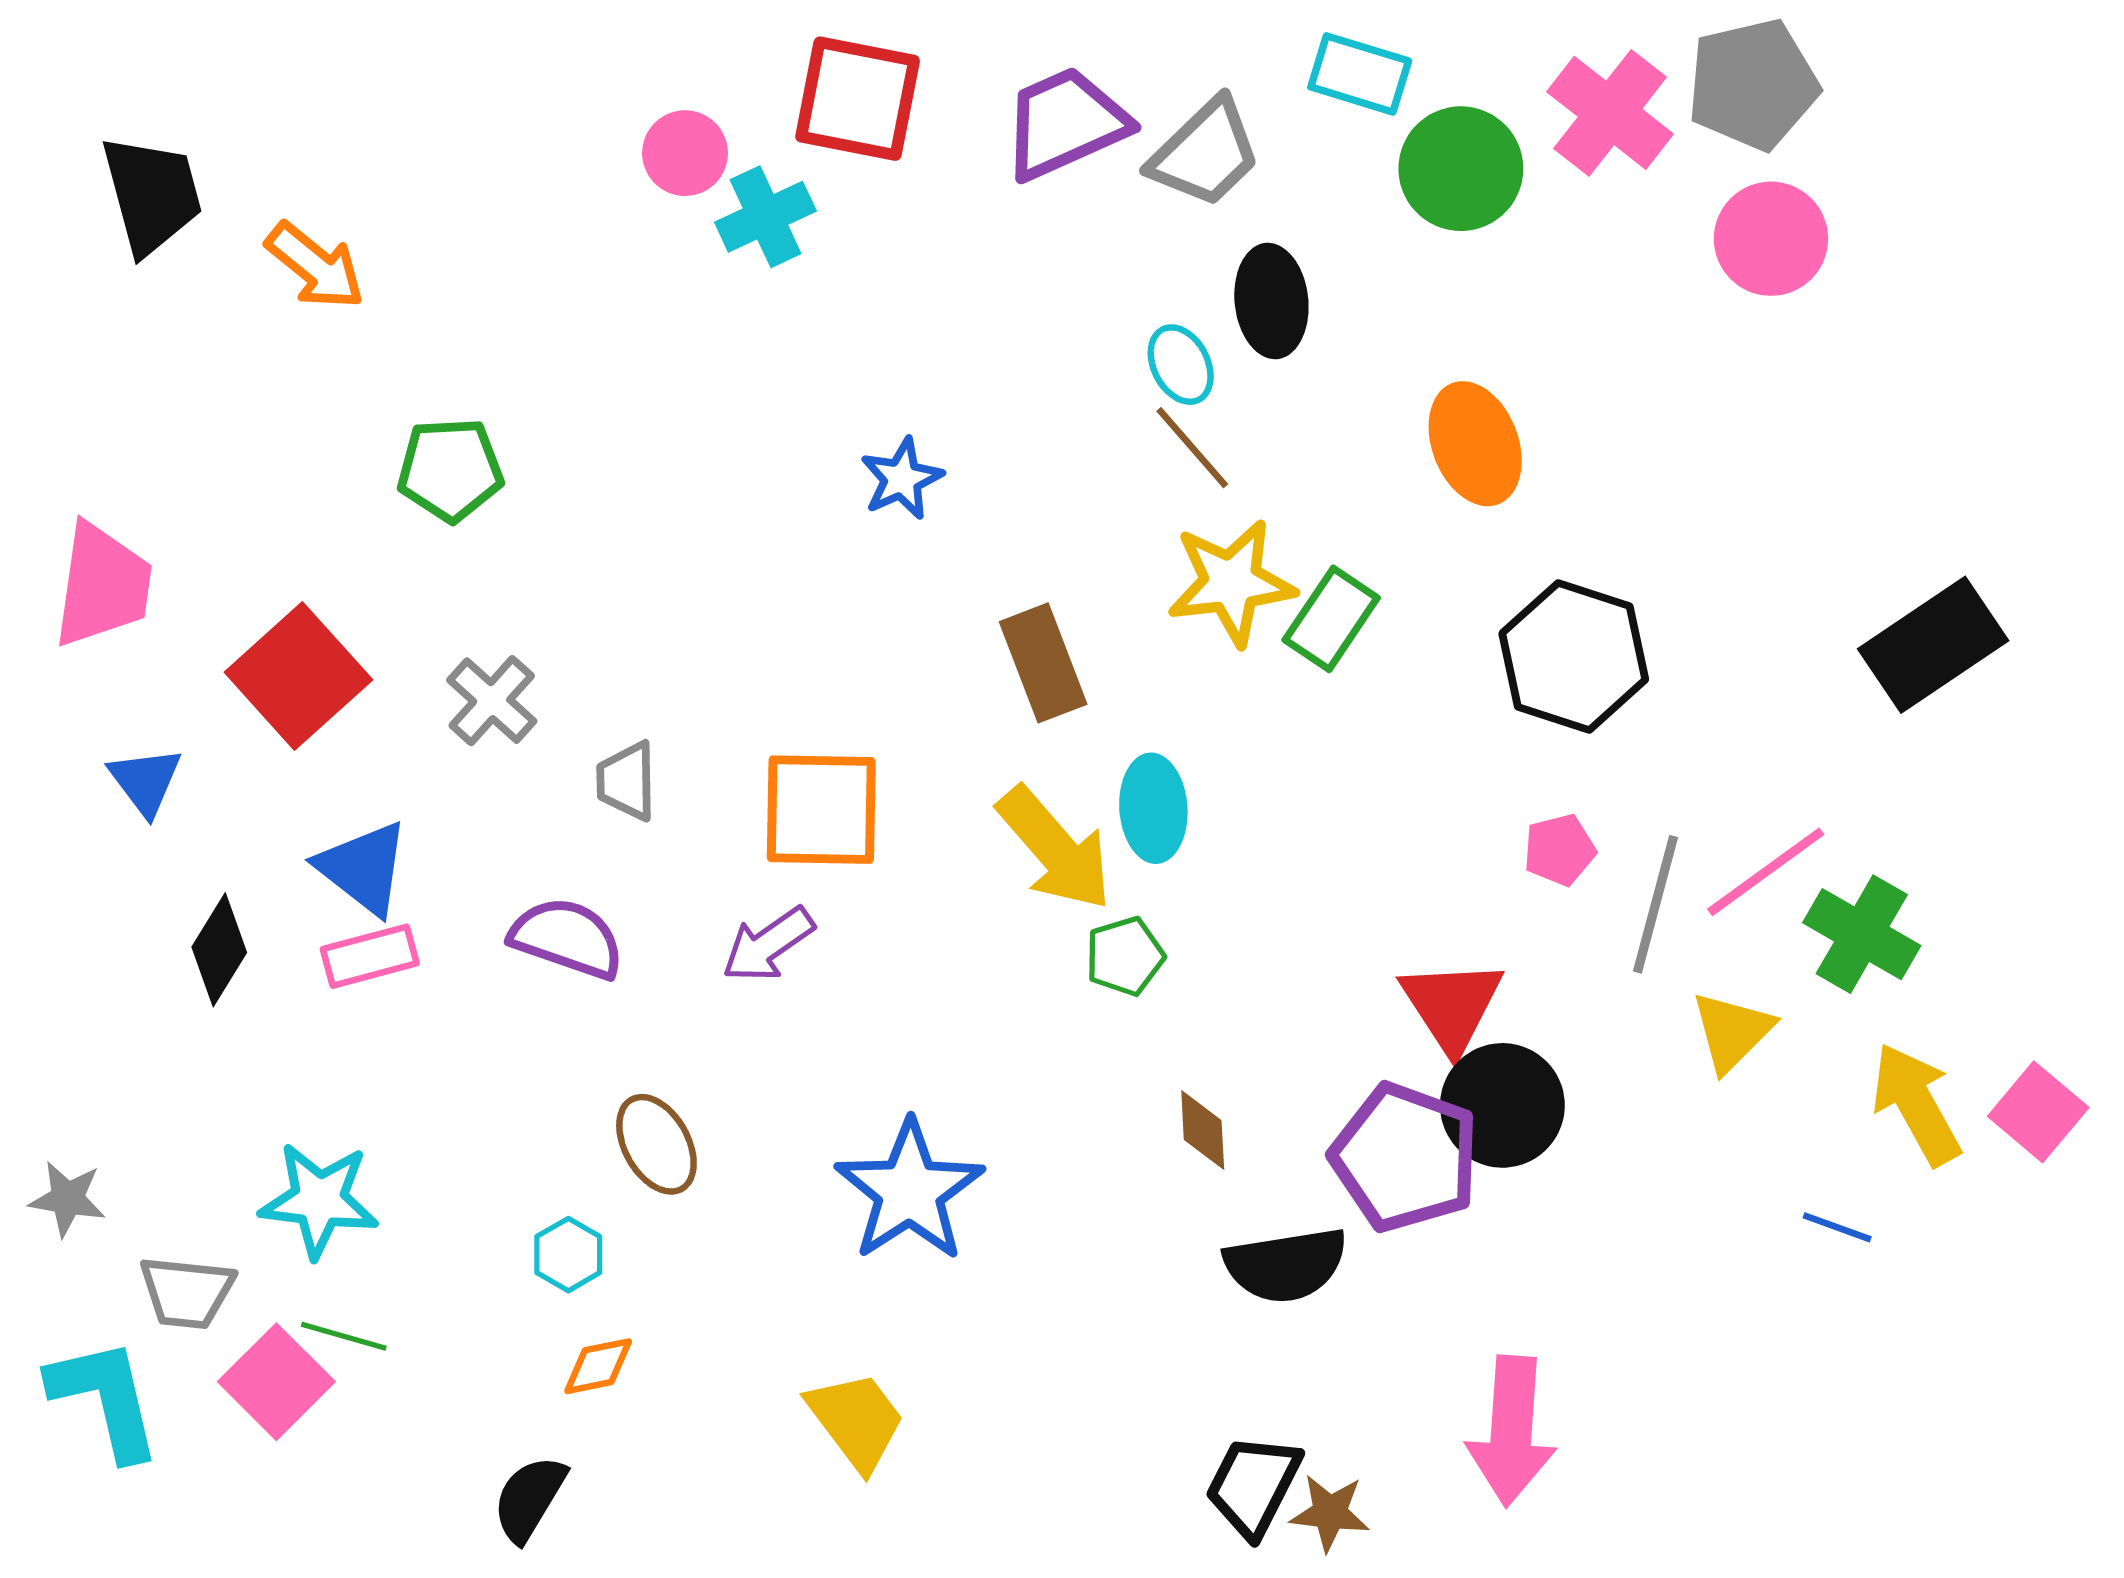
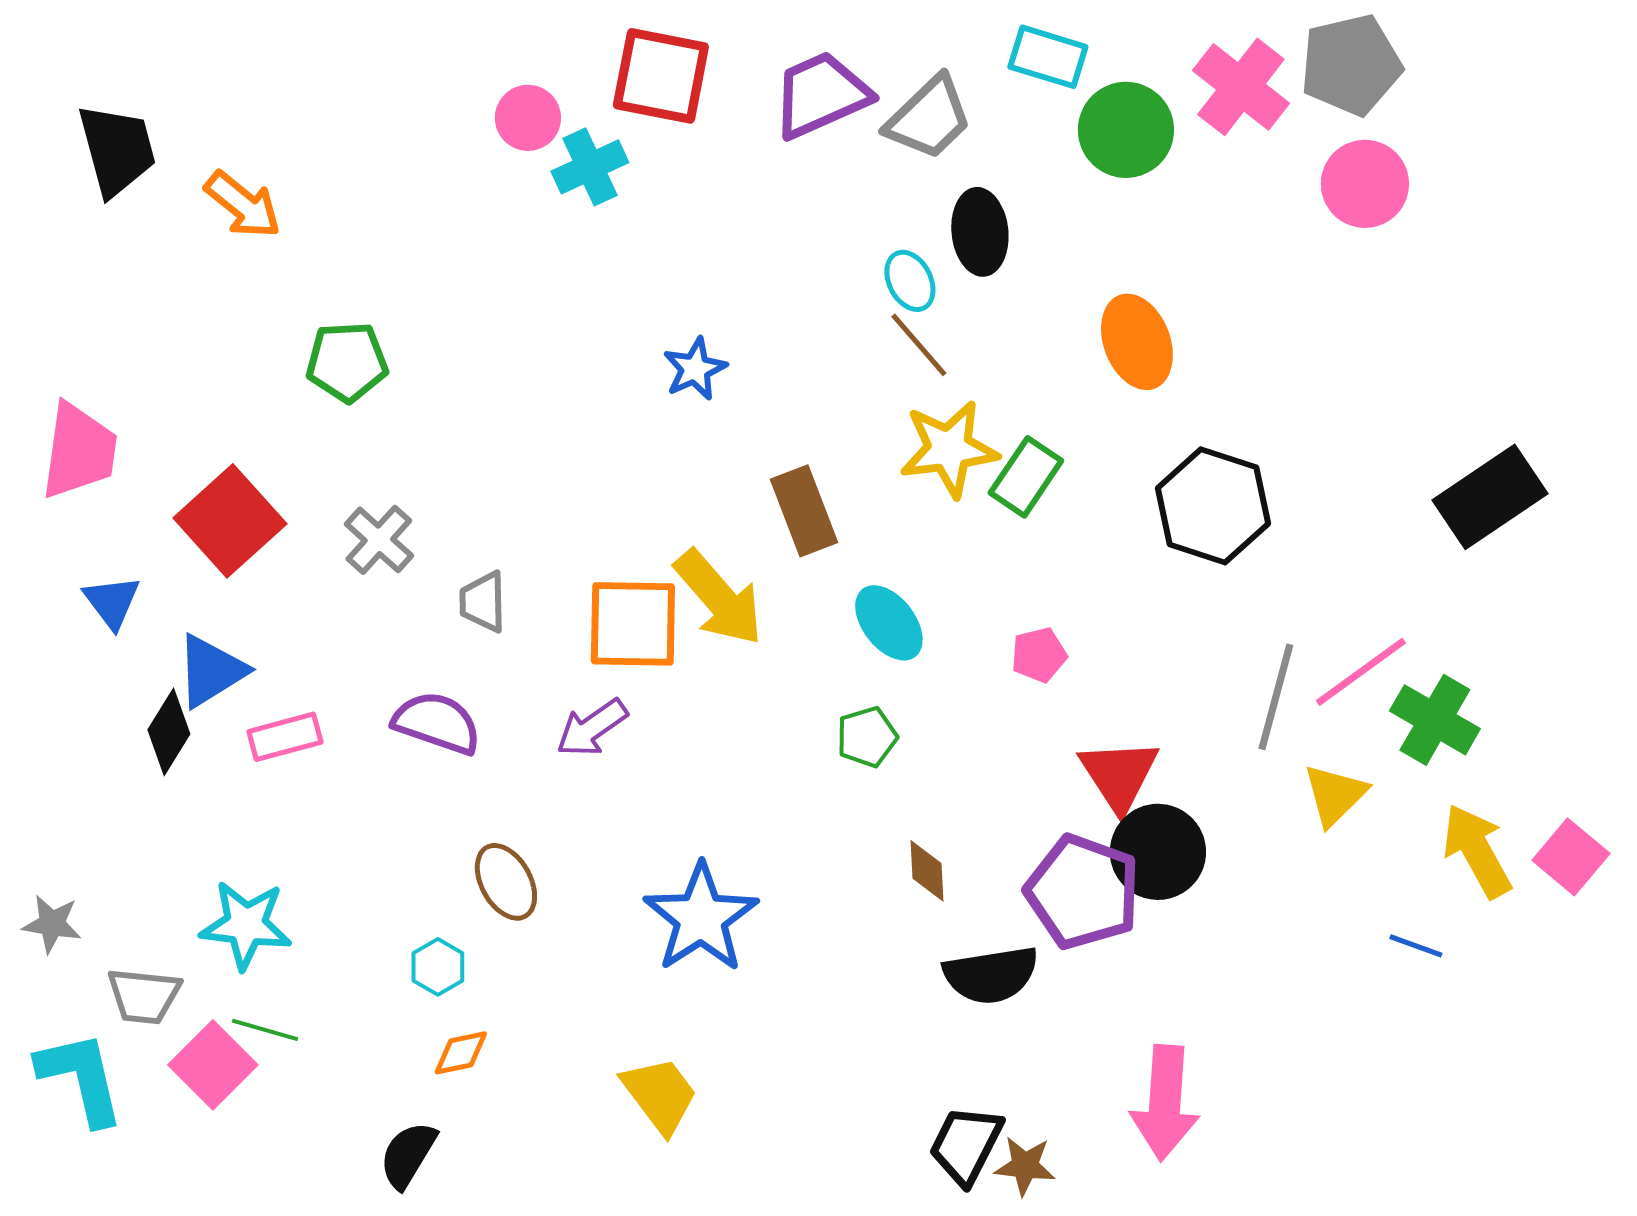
cyan ellipse: (1153, 808) -> (889, 623), turned -34
yellow arrow: (1055, 848) -> (719, 598), moved
pink pentagon: (1559, 850) -> (1039, 655), moved
blue triangle: (363, 868) -> (211, 671), moved, turned 50

